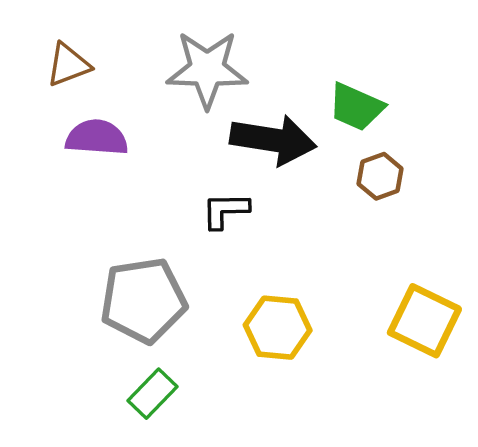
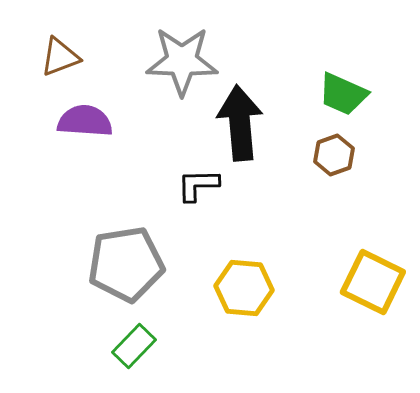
green trapezoid: (356, 107) -> (343, 94), moved
black arrow: (273, 140) -> (240, 123), turned -104

